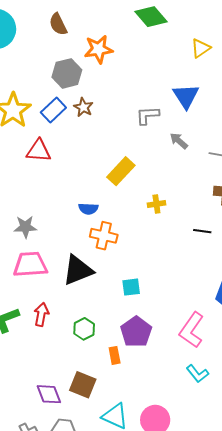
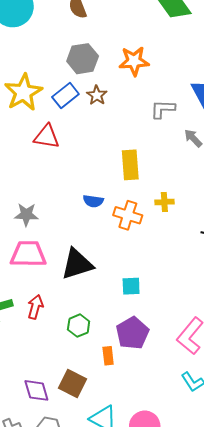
orange star: (98, 49) -> (134, 61), moved
yellow rectangle: (121, 171) -> (130, 165), turned -52
orange cross: (104, 236) -> (128, 215), moved

